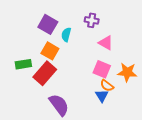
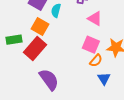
orange semicircle: (107, 86) -> (96, 61), turned -88
blue triangle: (102, 96) -> (104, 79), moved

